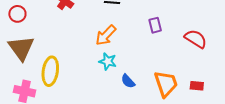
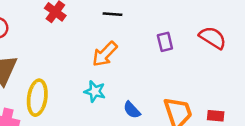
red semicircle: (196, 39) -> (213, 38), moved
cyan star: (108, 61) -> (95, 91), moved

